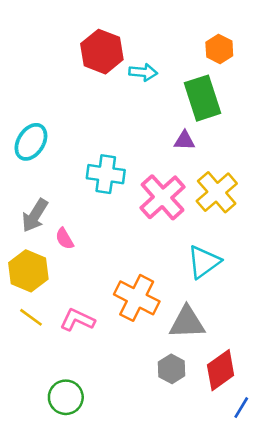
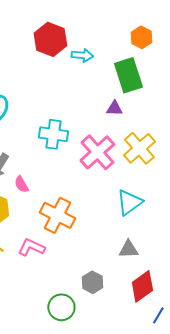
orange cross: (137, 298) -> (57, 215), moved
gray triangle: (187, 322) -> (128, 249), moved, size x0.7
gray hexagon: (172, 369) -> (92, 282), moved
green circle: (66, 397) -> (61, 307), moved

